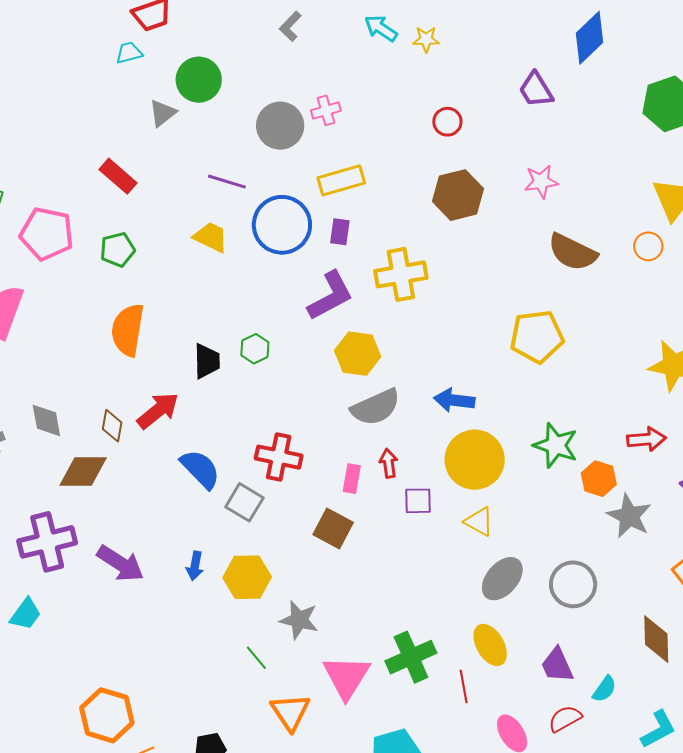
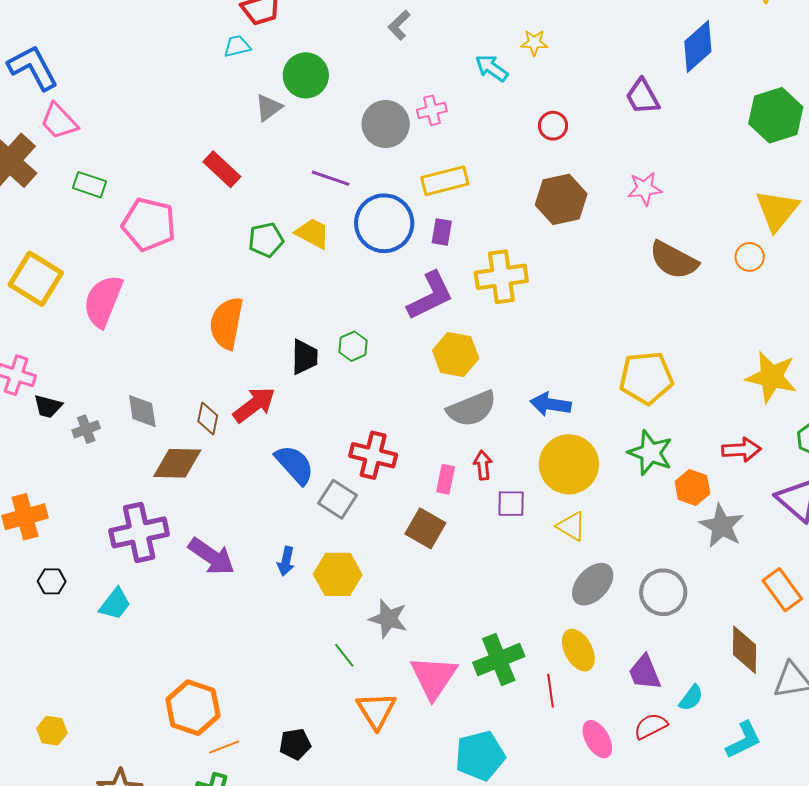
cyan arrow: (381, 28) -> (492, 68), moved
green pentagon: (117, 250) -> (266, 240), moved
yellow pentagon: (537, 337) -> (646, 378), moved

